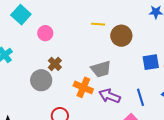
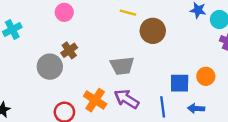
blue square: (151, 62) -> (180, 83), moved
orange cross: (83, 87) -> (95, 100), moved

